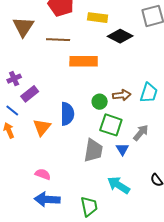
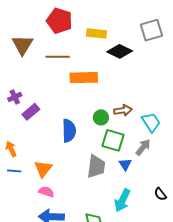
cyan trapezoid: (149, 93) -> (151, 122), moved, turned -50
blue line: (12, 111) -> (14, 171), moved, turned -32
orange triangle: (42, 127) -> (43, 169), moved
cyan arrow: (119, 185) -> (122, 200), turned -95

